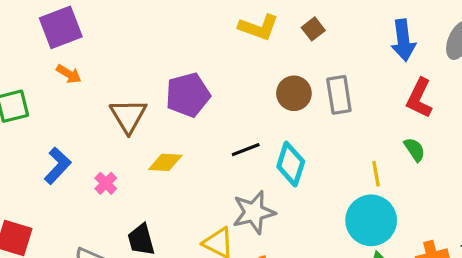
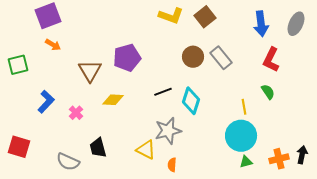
brown square: (313, 29) -> (205, 17), size x1.5
gray rectangle: (339, 95) -> (221, 58), turned -30

